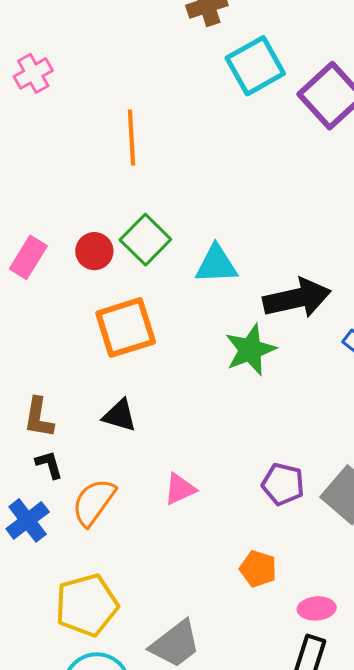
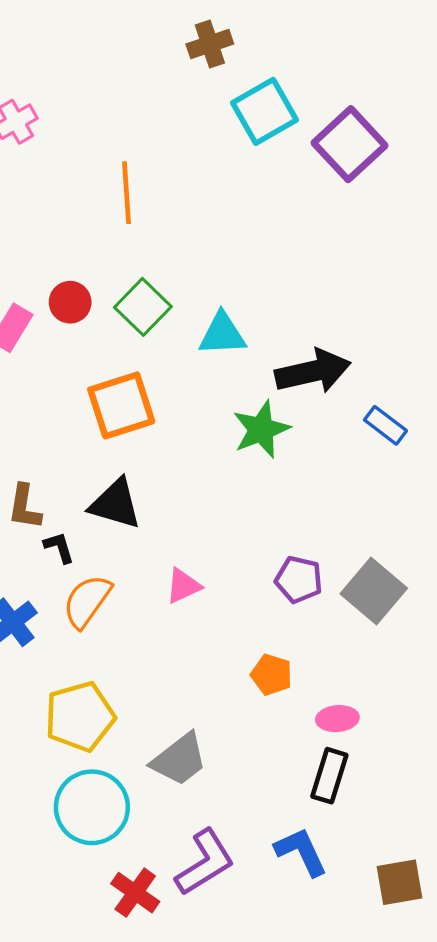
red circle: (94, 251) -> (70, 302), moved
black triangle: (120, 415) -> (115, 504), size x1.4
black L-shape: (49, 465) -> (59, 547), moved

